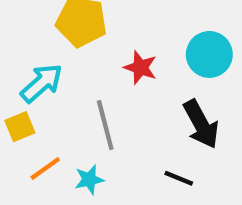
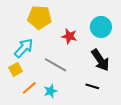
gray line: (105, 125) -> (55, 65), turned -40

